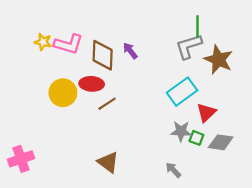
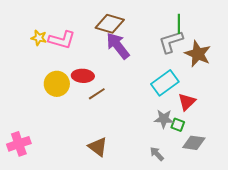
purple arrow: (130, 51) -> (118, 46), size x1.8
brown diamond: (103, 55) -> (110, 24), moved, turned -76
gray diamond: (221, 142) -> (194, 143), moved

